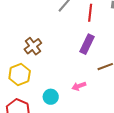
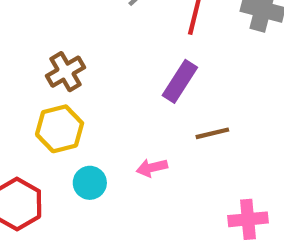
yellow hexagon: (20, 75) -> (60, 129), moved

